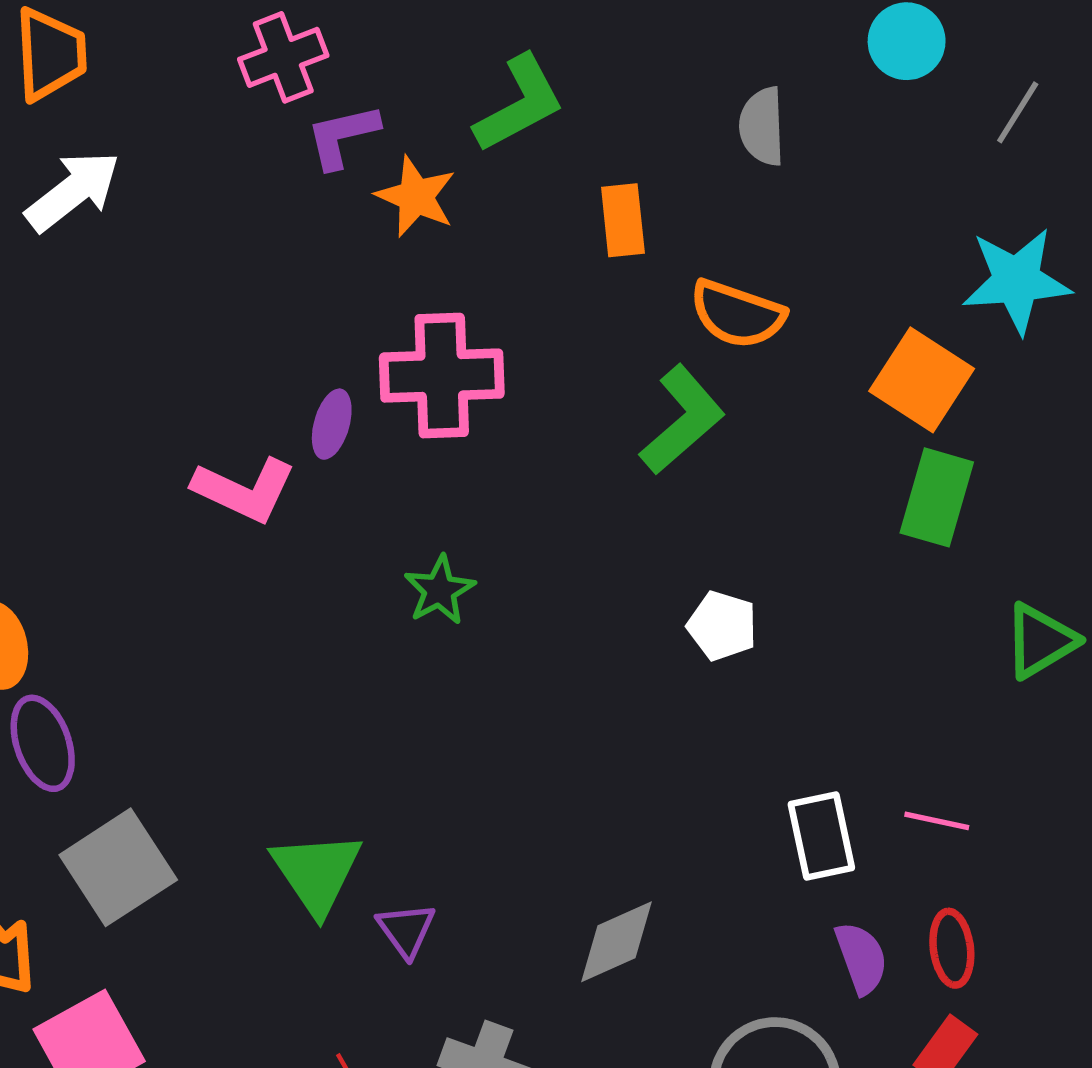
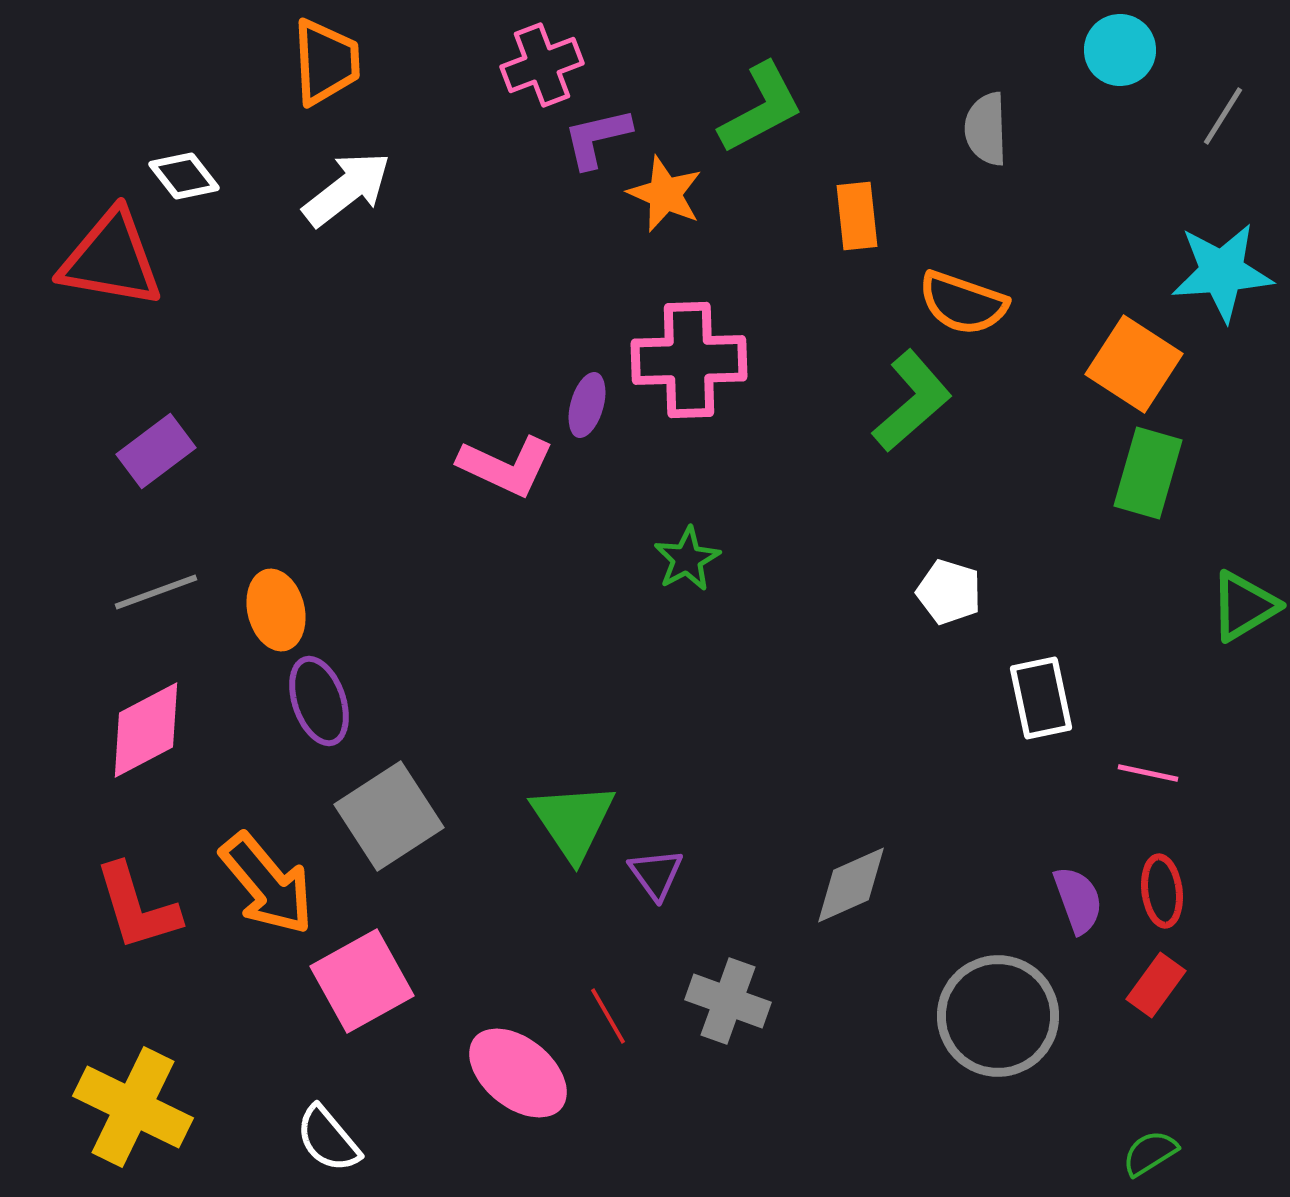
white rectangle: (821, 836) -> (1041, 698), moved

